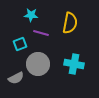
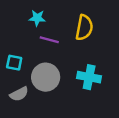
cyan square: (20, 44) -> (14, 63), moved, turned 32

